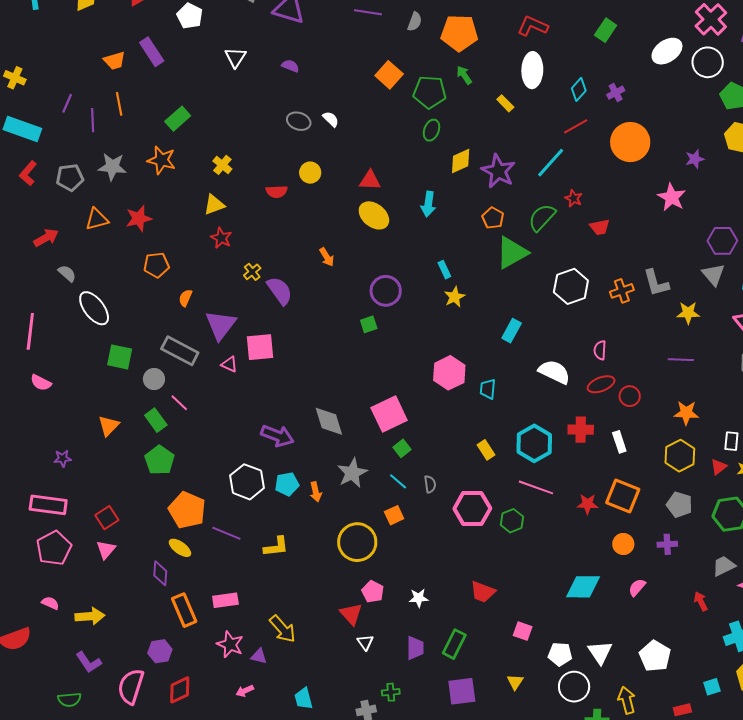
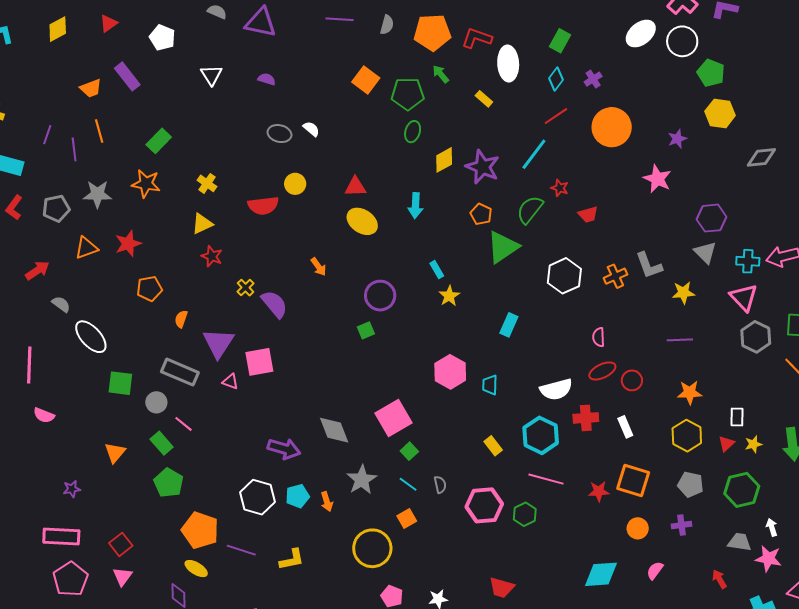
red L-shape: (533, 26) -> (477, 38), moved
green rectangle: (606, 30) -> (560, 41), moved
red semicircle: (277, 192) -> (263, 206), size x1.4
white semicircle: (554, 372) -> (556, 389), moved, turned 144
gray trapezoid: (724, 566) -> (740, 542), turned 40

